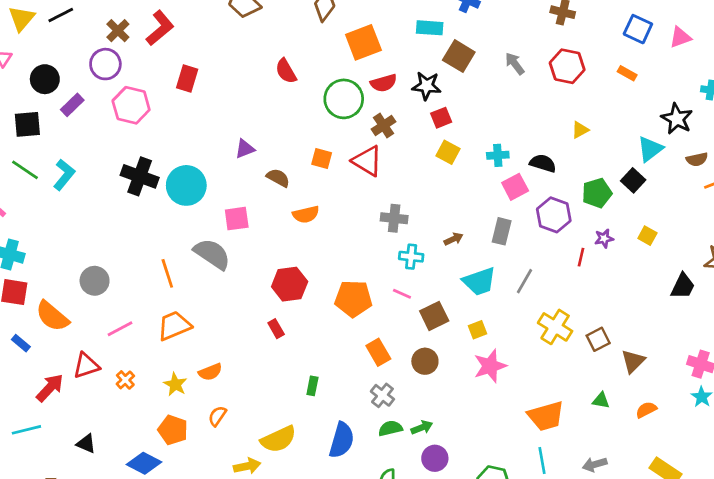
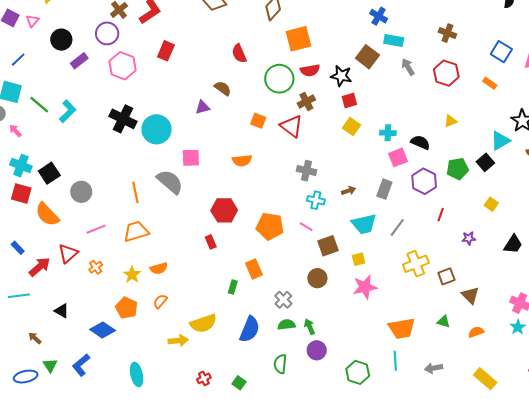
cyan rectangle: (430, 28) -> (394, 40), moved
black square: (27, 124) -> (49, 173), moved, turned -35
brown semicircle: (278, 178) -> (223, 88), moved
purple star: (604, 238) -> (469, 238), moved
yellow cross: (555, 327) -> (416, 264), turned 30
blue rectangle: (21, 343) -> (18, 248), moved
orange rectangle: (378, 352) -> (254, 269), moved
brown triangle: (633, 361) -> (470, 295), turned -36
red triangle: (86, 366) -> (68, 253), turned -30
green arrow: (422, 427) -> (310, 327), turned -98

